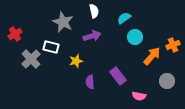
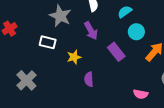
purple arrow: (92, 36) -> (91, 31), turned 78
gray cross: (31, 59) -> (26, 80), moved
purple rectangle: (118, 76) -> (116, 52), moved

